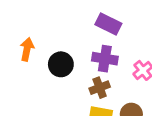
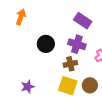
orange arrow: (27, 49) -> (21, 17), moved

